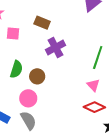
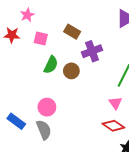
purple cross: (55, 47) -> (92, 51), moved
green semicircle: (16, 69) -> (51, 65), moved
brown circle: (37, 76) -> (71, 71), moved

